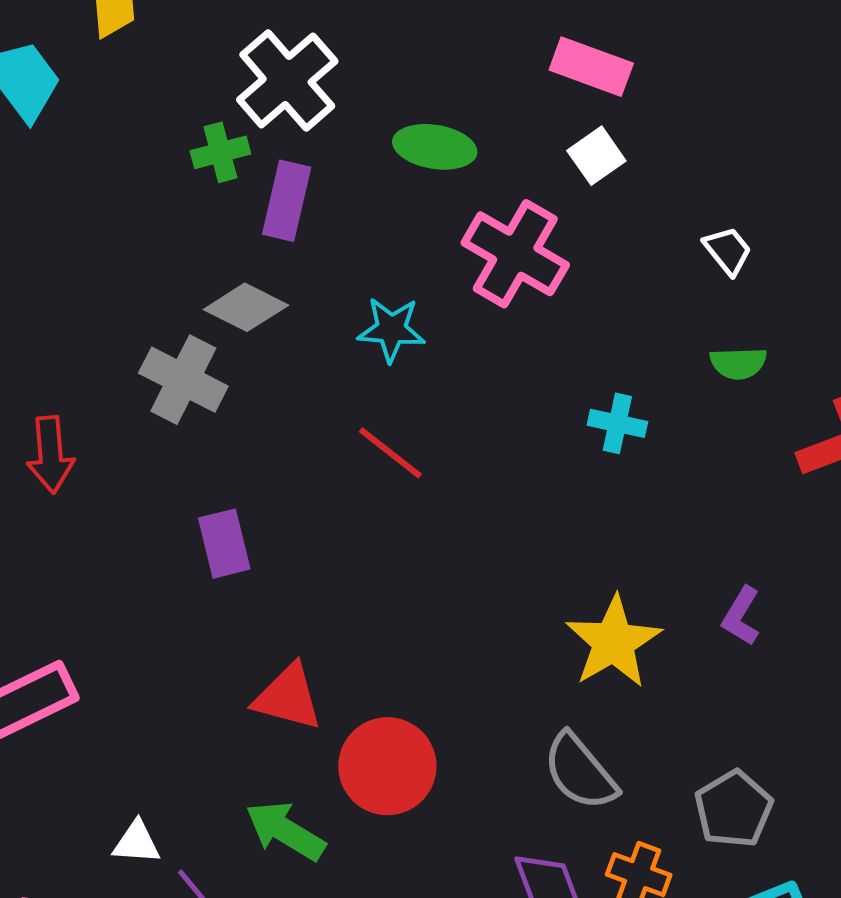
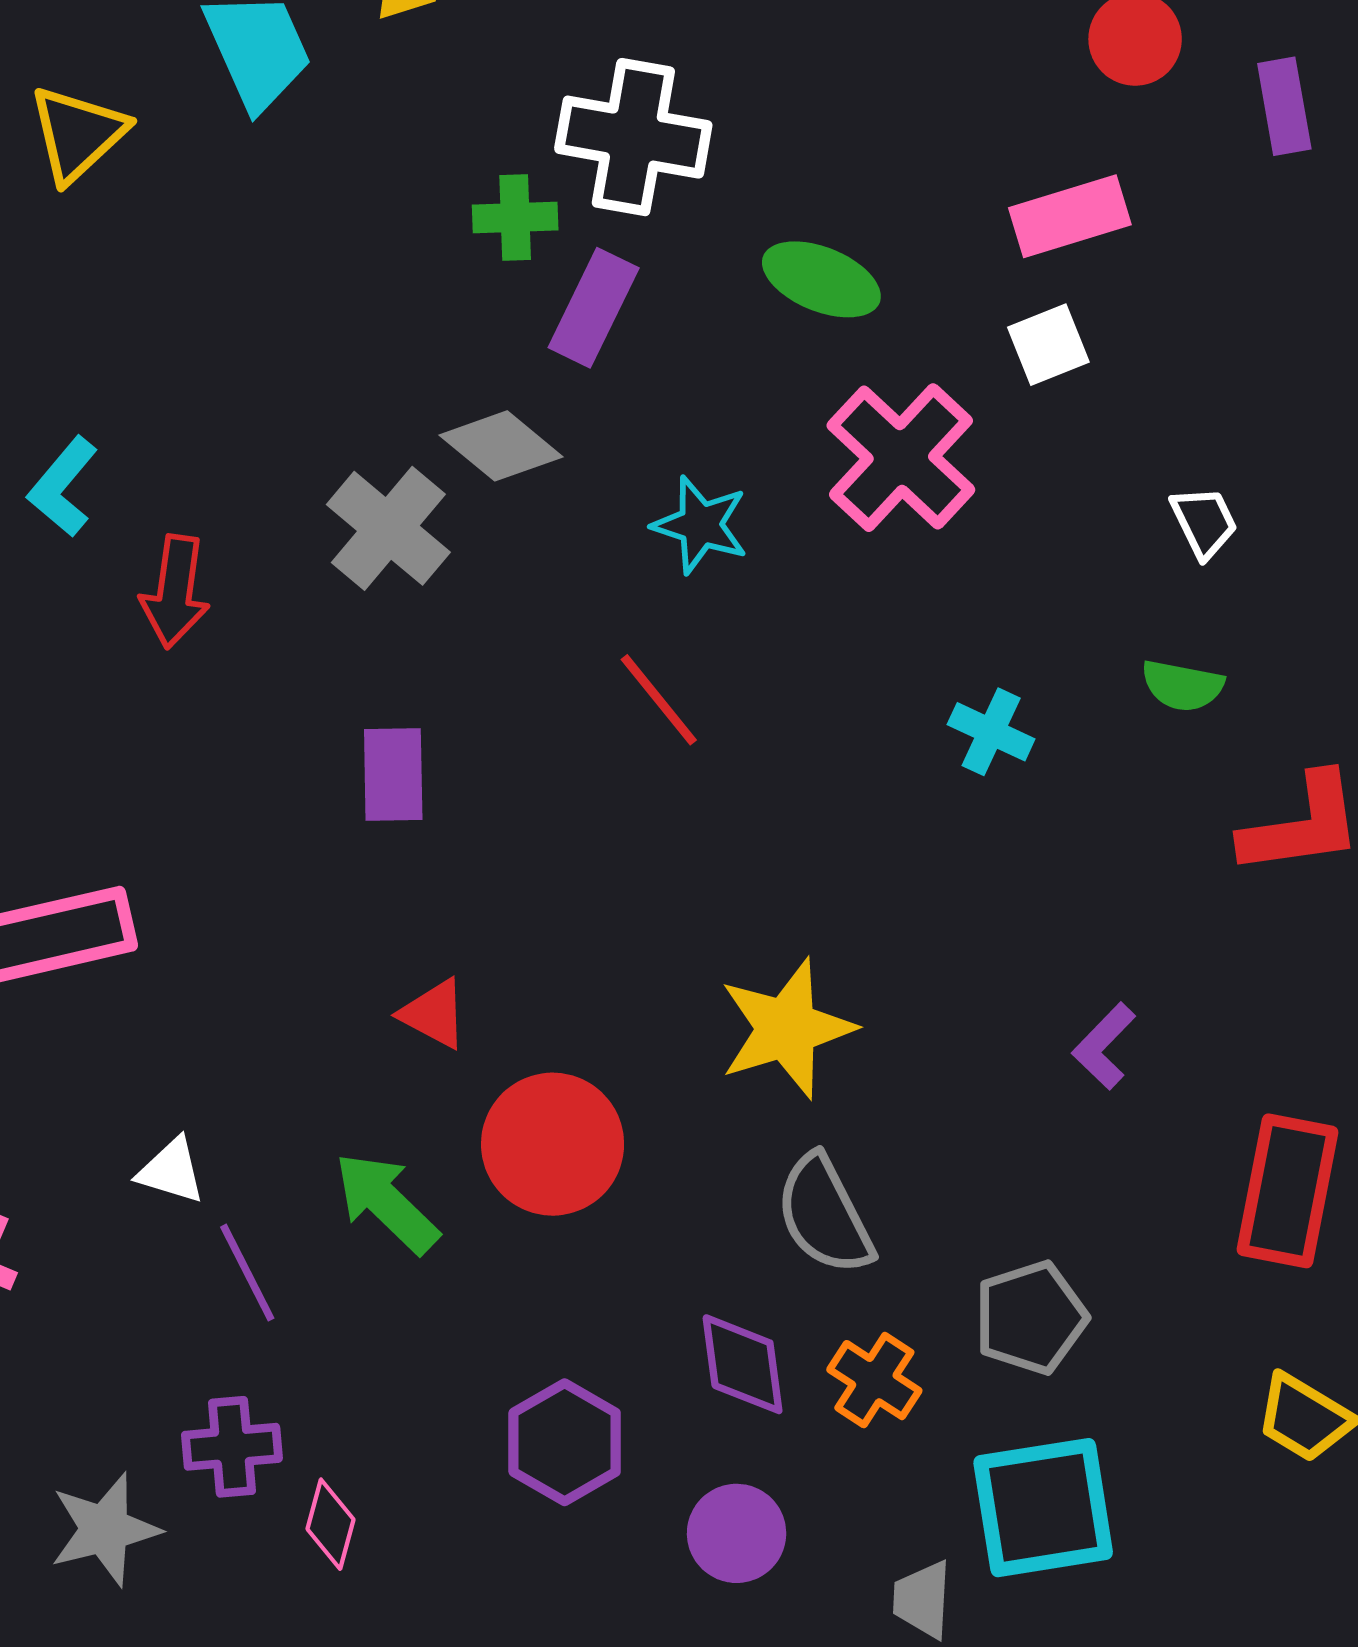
pink rectangle: (591, 67) -> (1070, 216), turned -50
white cross: (287, 80) -> (633, 137), turned 38
yellow star: (613, 642) -> (787, 1029), moved
red triangle: (288, 697) -> (434, 1014), size x0.7

